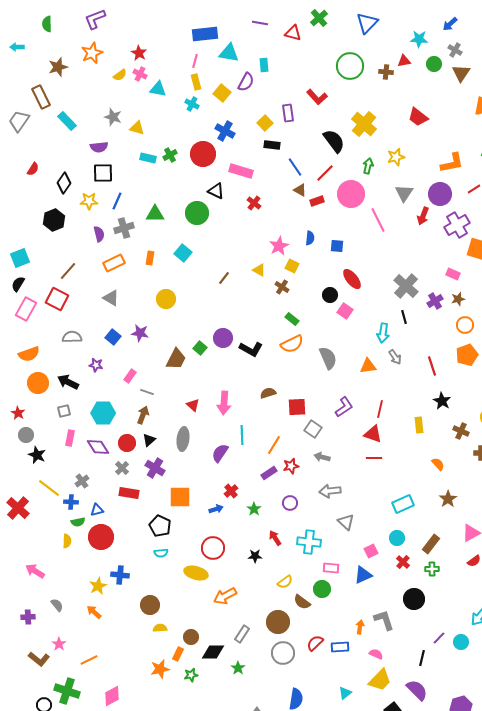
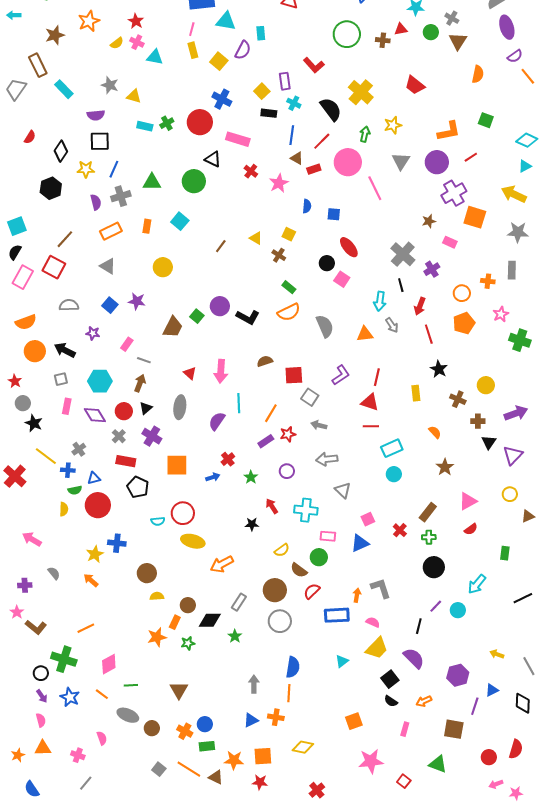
cyan cross: (192, 104) -> (294, 103), moved
blue line: (295, 167) -> (292, 135), turned 42
red arrow: (423, 216) -> (420, 306), moved
pink star: (279, 246) -> (279, 183), moved
brown star: (458, 299) -> (429, 221), moved
cyan rectangle: (403, 504) -> (392, 448), moved
black pentagon: (160, 526) -> (138, 487), moved
cyan circle: (397, 538) -> (394, 474), moved
red circle: (213, 548) -> (183, 513), moved
black circle: (414, 599) -> (434, 567), moved
red semicircle: (315, 643) -> (312, 591), moved
pink star: (59, 644) -> (17, 612), moved
blue rectangle: (340, 647) -> (337, 615), size x1.4

